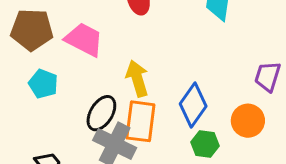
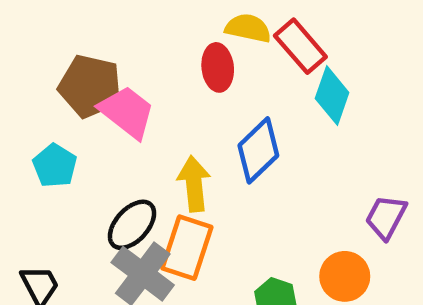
brown pentagon: (32, 30) -> (90, 86), moved
blue diamond: (193, 105) -> (258, 150), moved

